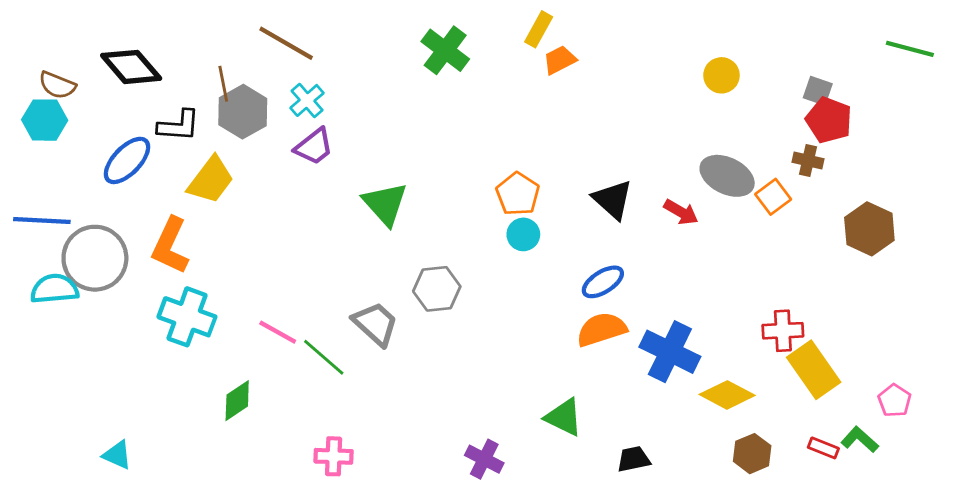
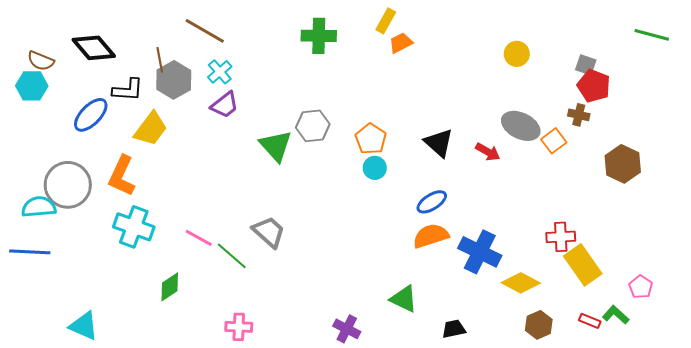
green cross: (445, 50) -> (319, 36), turned -36
blue line: (42, 220) -> (30, 252), moved
gray hexagon: (437, 289) -> (313, 126), moved
cyan triangle: (117, 455) -> (84, 326), size x1.4

